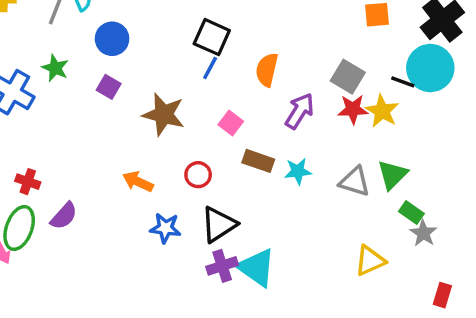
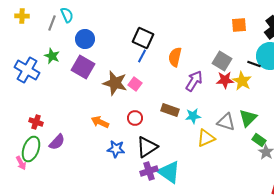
purple square: (109, 87) -> (83, 67), size x1.6
pink square: (231, 123) -> (135, 84), moved
yellow triangle: (370, 261) -> (206, 138), moved

